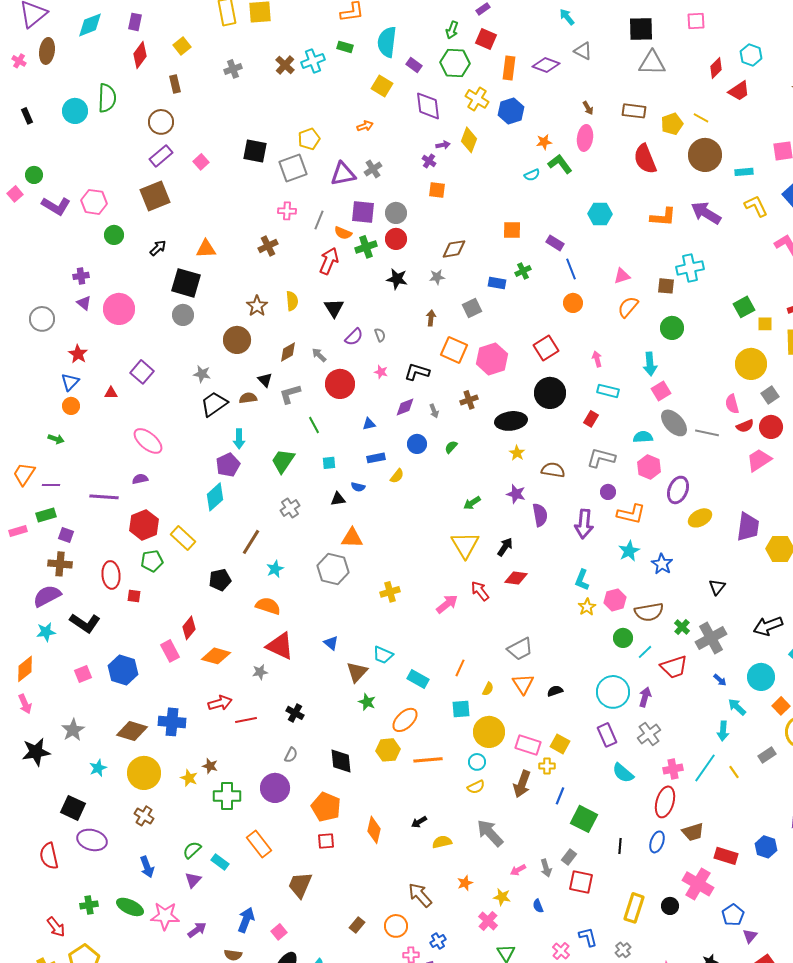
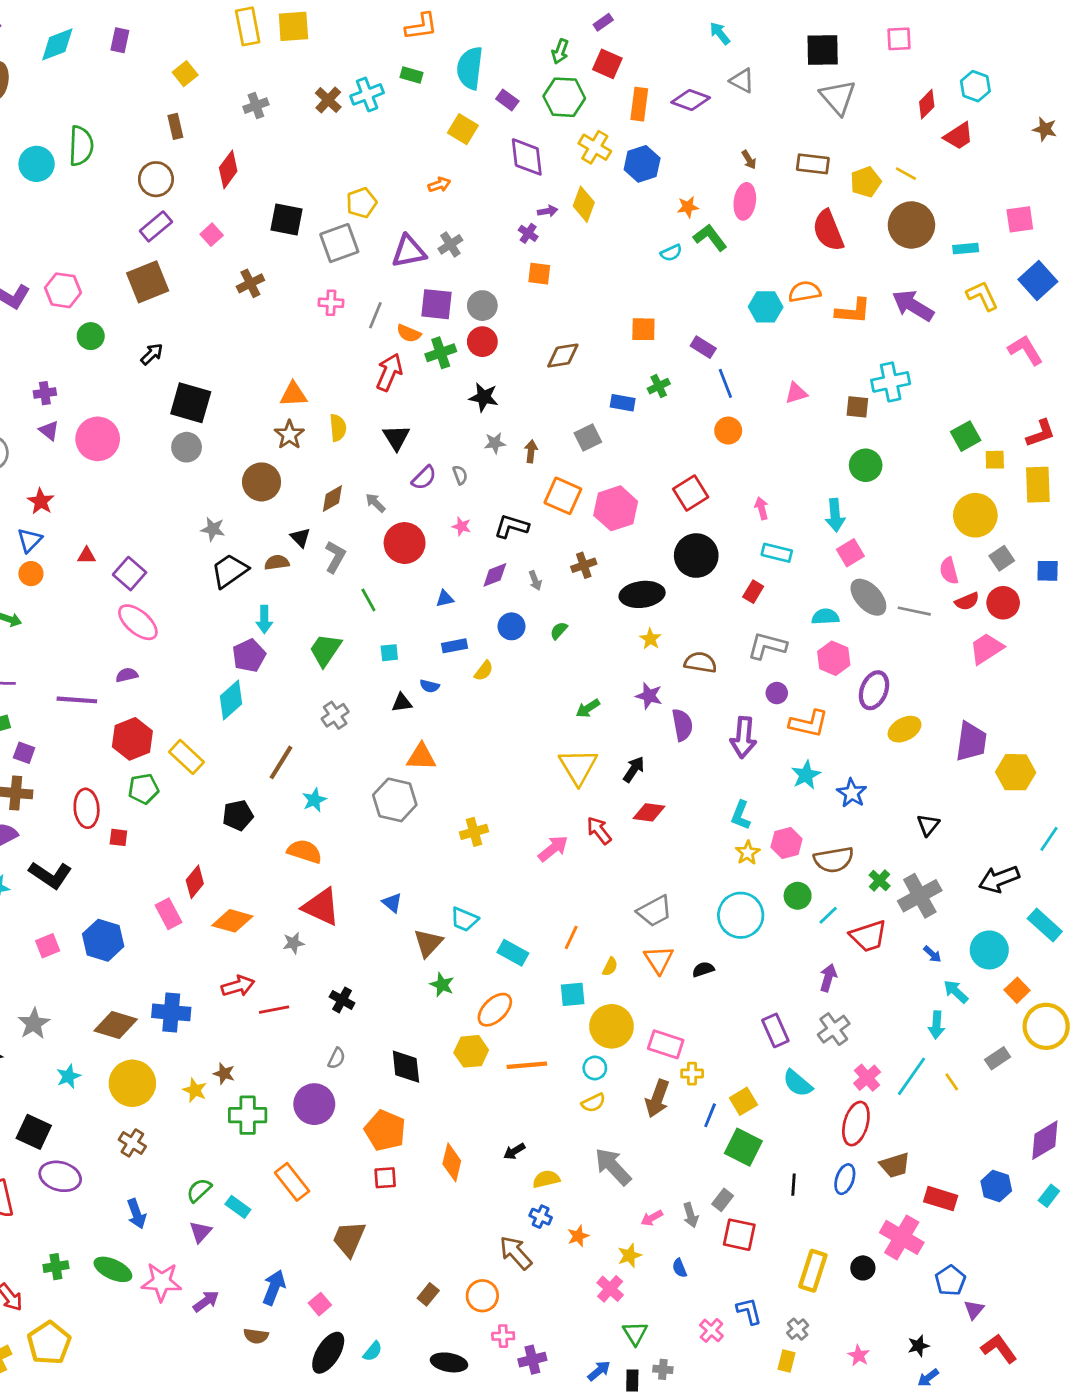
red diamond: (140, 55) -> (228, 169), moved
gray triangle: (652, 63) -> (838, 97), turned 48
brown cross: (268, 246) -> (250, 283), moved
orange triangle: (206, 249) -> (293, 394), moved
gray star: (437, 277) -> (495, 443), moved
orange semicircle: (628, 307) -> (805, 292), moved, turned 40
purple square: (142, 372) -> (130, 574), moved
gray L-shape: (290, 394) -> (335, 557), turned 135
cyan circle: (613, 692) -> (741, 915), moved
yellow square: (560, 744) -> (743, 1101), moved, turned 30
pink cross: (673, 769) -> (867, 1078), turned -30
yellow star: (502, 897) -> (630, 1255), turned -30
blue cross: (438, 941) -> (541, 1217), moved, turned -35

